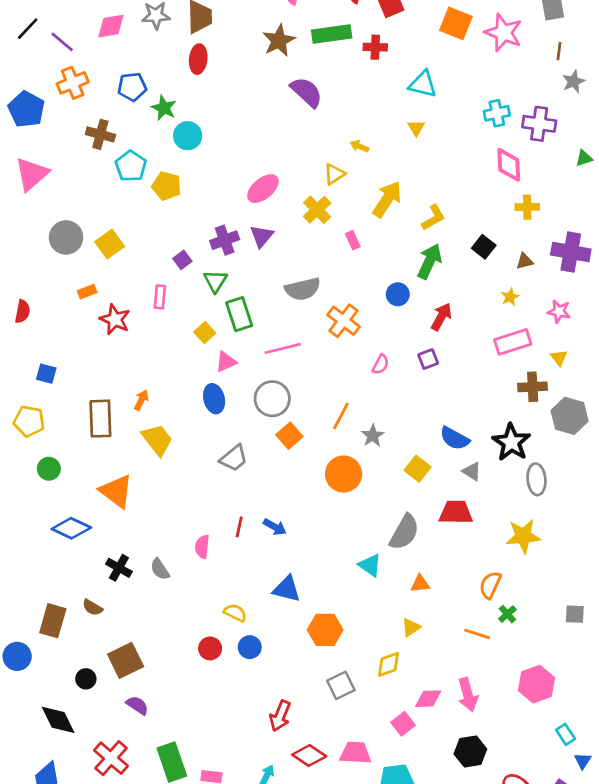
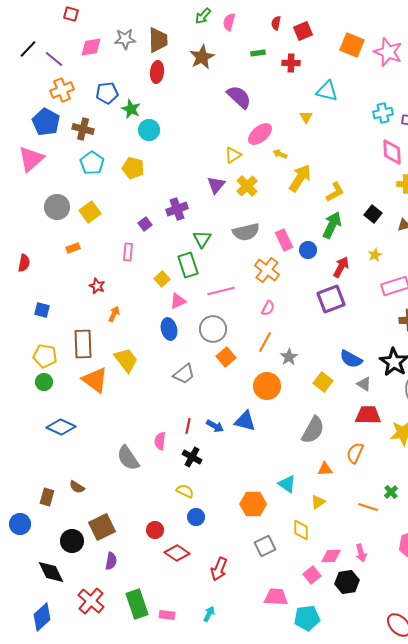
green rectangle: (332, 34) -> (258, 53), size x0.5
brown star: (279, 41) -> (202, 57), moved
blue pentagon: (26, 109) -> (46, 122), moved
yellow triangle: (416, 128) -> (306, 117), moved
yellow arrow: (359, 146) -> (280, 154), moved
cyan pentagon: (131, 166) -> (92, 163), moved
yellow triangle: (334, 174) -> (233, 155), moved
pink ellipse: (263, 189) -> (260, 134), moved
purple triangle: (262, 236) -> (216, 185), moved
pink rectangle: (353, 240) -> (284, 240), moved, size x1.5
green triangle: (215, 281) -> (202, 239), moved
gray semicircle: (303, 289) -> (246, 232), moved
yellow star: (510, 297) -> (375, 255), moved
red star: (115, 319) -> (97, 286), moved, size x0.7
purple square: (428, 359) -> (331, 299), size x1.8
pink semicircle: (381, 364) -> (268, 308), moved
orange arrow: (141, 400) -> (114, 314), moved
yellow pentagon: (29, 421) -> (45, 356), moved
orange triangle: (116, 491) -> (95, 380), moved
red trapezoid: (456, 512) -> (368, 415), moved
cyan triangle: (370, 565) -> (287, 484), moved
black cross: (119, 568) -> (192, 457), moved
gray semicircle: (160, 569) -> (128, 458), size x1.5
orange semicircle: (490, 585) -> (355, 453), moved
blue triangle: (287, 589) -> (245, 421), moved
brown rectangle: (53, 621) -> (47, 497), size x0.7
red circle: (210, 648) -> (155, 530), moved
yellow diamond: (388, 664) -> (301, 530), turned -70
black circle: (86, 679) -> (72, 541), size x1.5
pink arrow: (468, 695) -> (361, 553), size x0.7
purple semicircle: (137, 705) -> (111, 561), turned 66
black hexagon: (470, 752) -> (347, 582), moved
red diamond: (309, 755) -> (177, 553), moved

